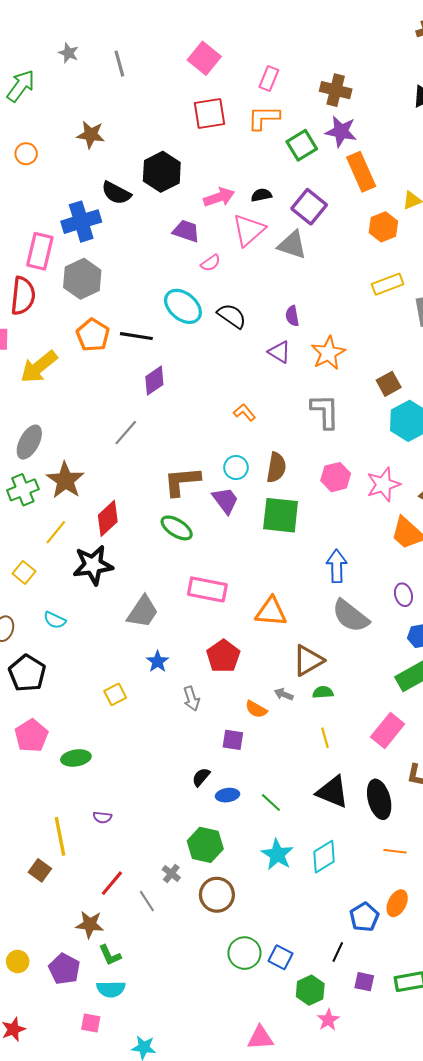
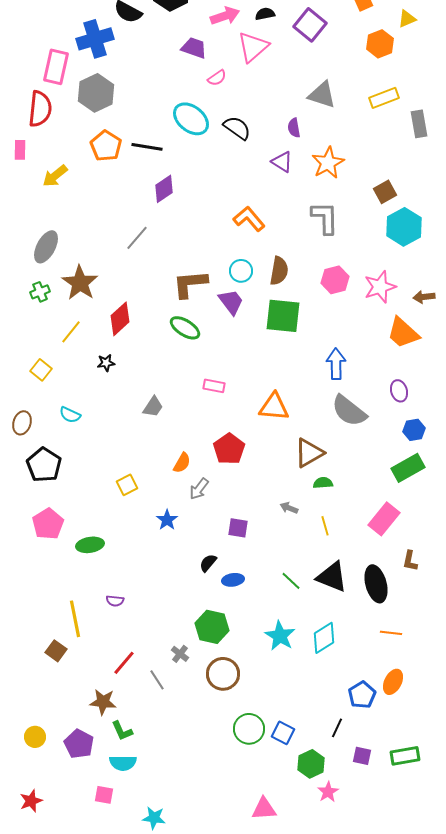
gray triangle: (292, 245) -> (322, 95), moved
yellow arrow: (39, 367) -> (55, 176), size x0.7
orange L-shape: (244, 412) -> (249, 219), size x1.5
green cross: (23, 490) -> (40, 292), size x0.7
black star: (93, 565) -> (106, 363), size x0.5
pink rectangle: (207, 589) -> (214, 386), size x0.6
gray trapezoid: (143, 612) -> (153, 407), size x0.7
blue star: (158, 662) -> (167, 520), moved
gray arrow: (284, 694) -> (289, 508), moved
gray arrow: (191, 699) -> (199, 489), turned 55
orange semicircle: (256, 709) -> (182, 463), moved, turned -90
green line: (271, 803) -> (291, 581), moved

